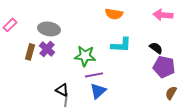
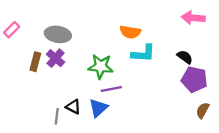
orange semicircle: (114, 14) -> (130, 32), moved
blue triangle: (98, 91) -> (98, 108), moved
gray line: (66, 100) -> (57, 116), moved

